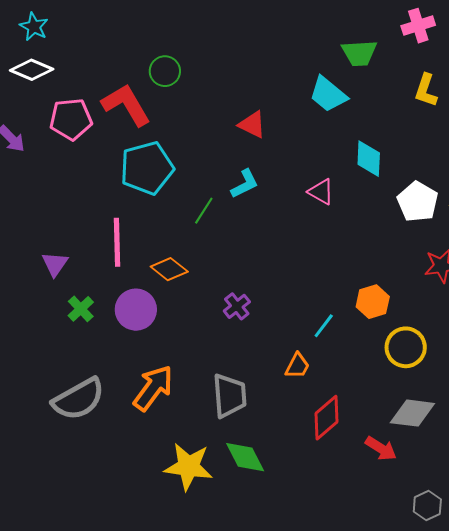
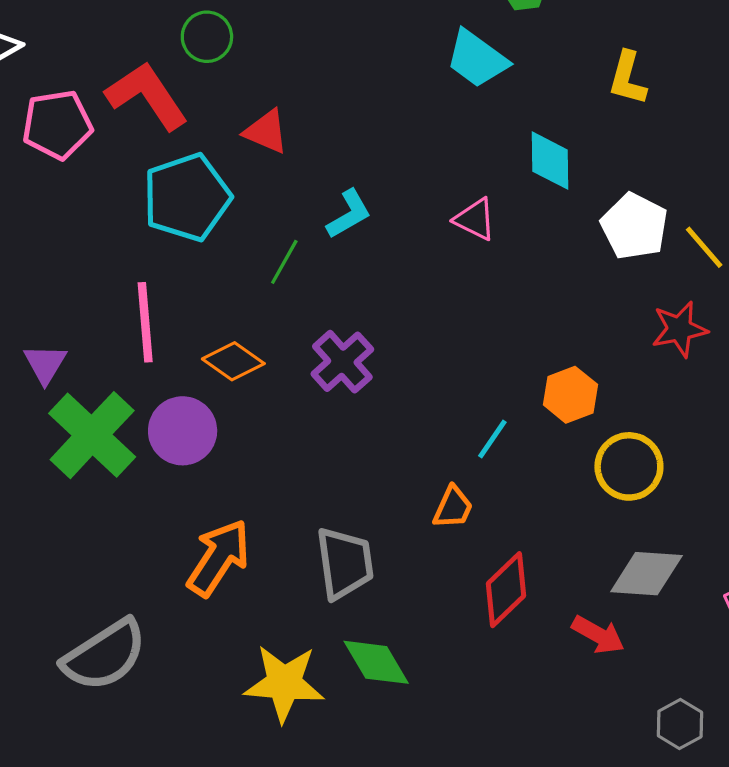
yellow L-shape: (426, 90) -> (628, 78), moved
red triangle: (252, 125) -> (266, 132), moved
purple cross: (237, 306) -> (342, 362), moved, size x1.4
green cross: (81, 309) -> (92, 435), size x2.0
gray semicircle: (79, 399) -> (105, 655), moved

